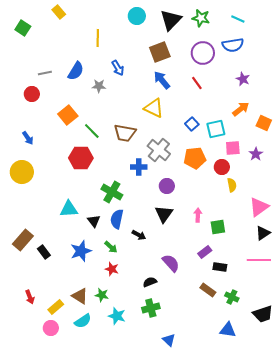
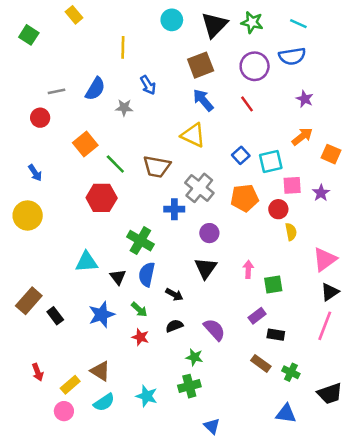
pink line: (259, 260) -> (325, 326), turned -70
black semicircle: (150, 282) -> (174, 326), moved
green star: (102, 295) -> (194, 357), moved

